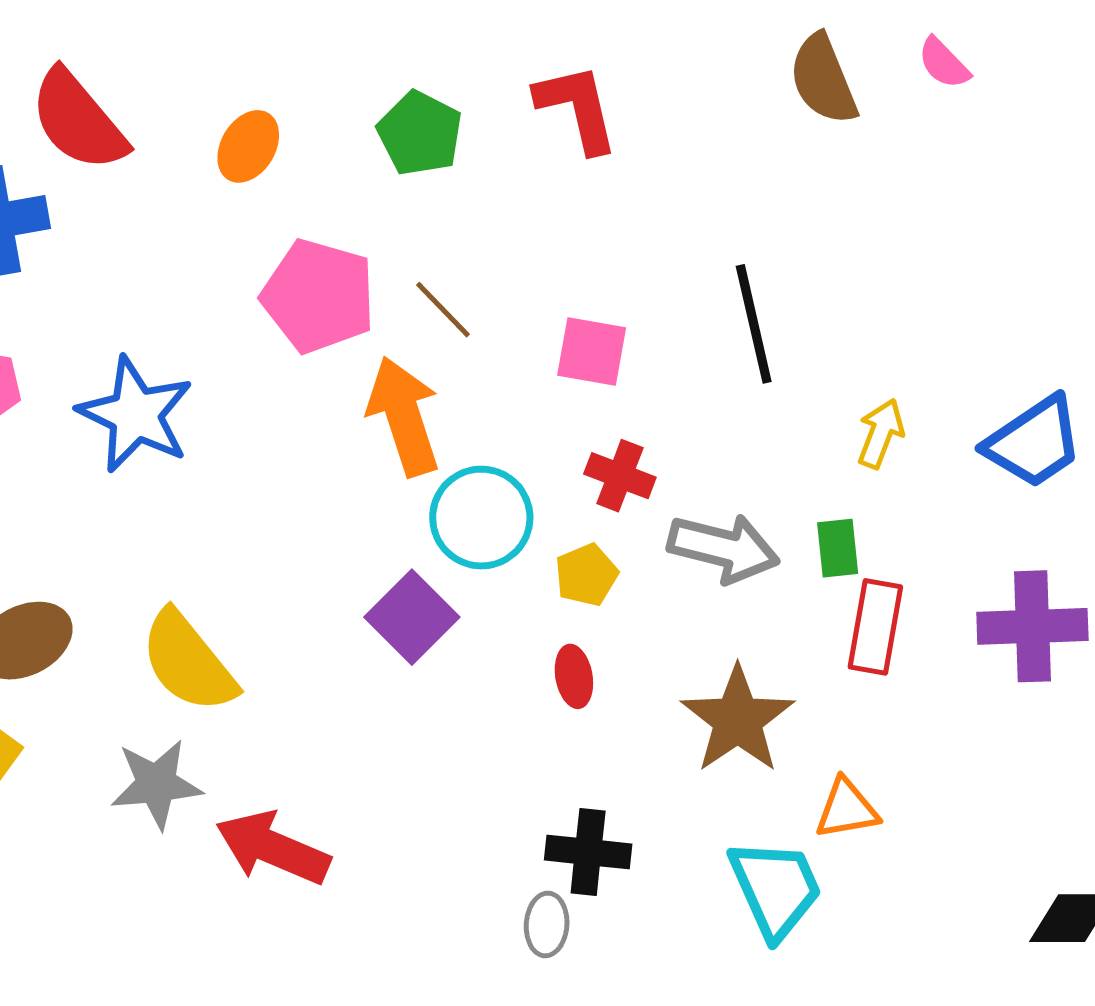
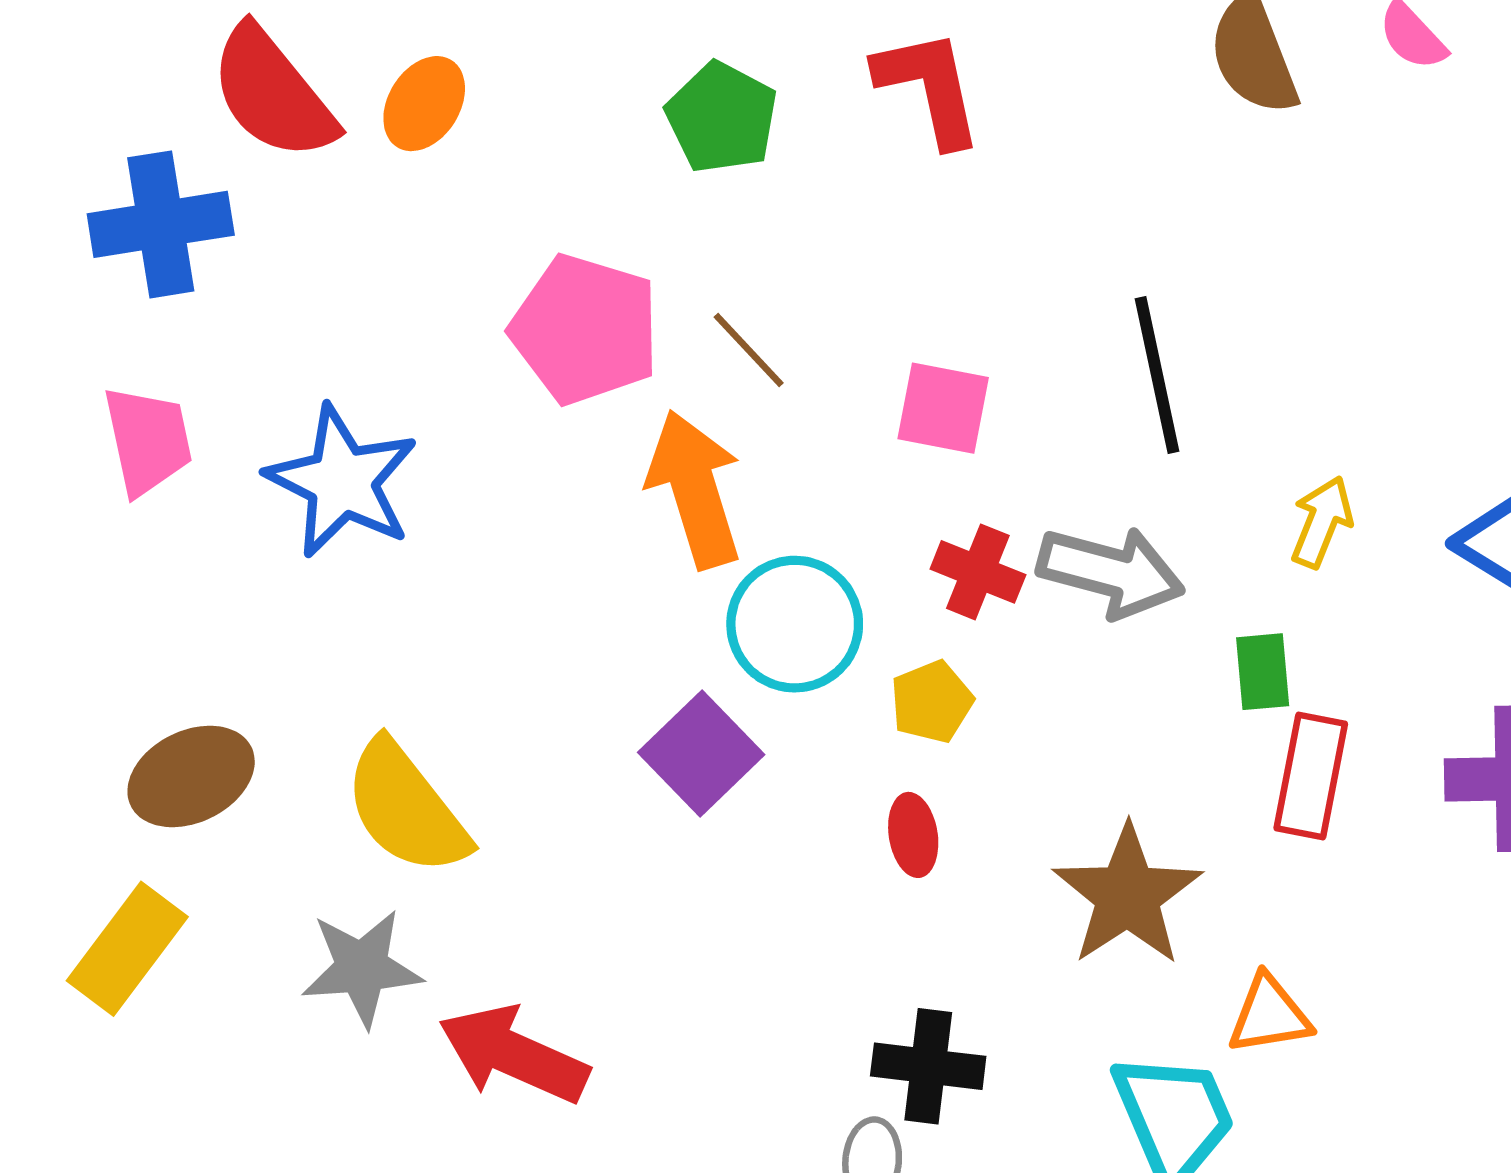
orange ellipse: (248, 146) -> (424, 104), moved
gray arrow: (724, 548) -> (1111, 572), moved

